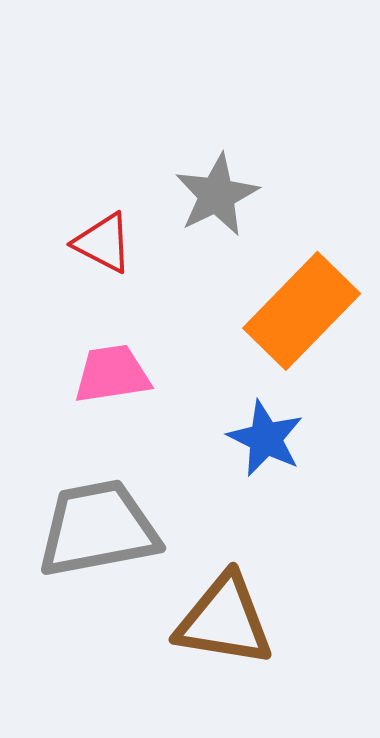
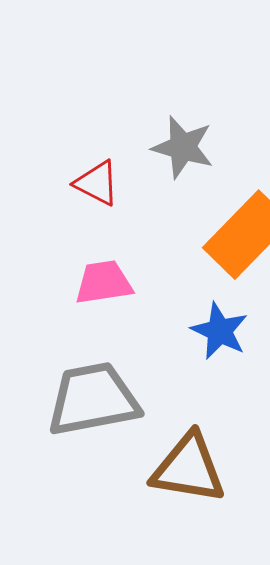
gray star: (217, 195) -> (183, 147), turned -30

